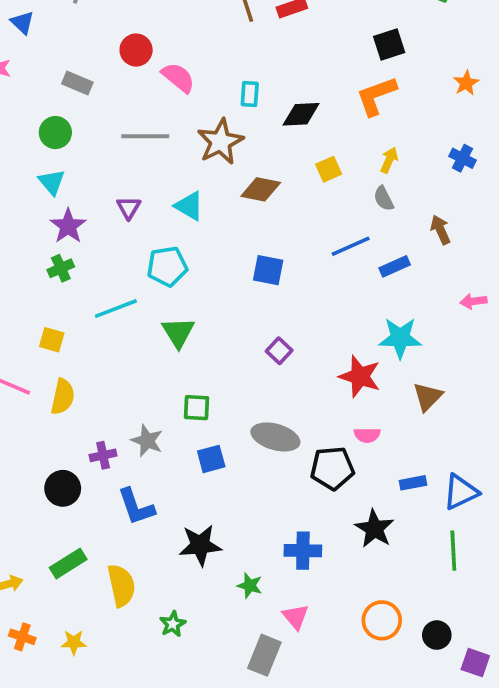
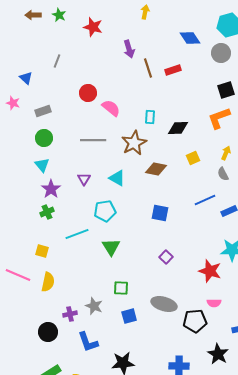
gray rectangle: (77, 83) -> (43, 111), moved, turned -42

